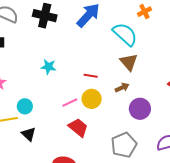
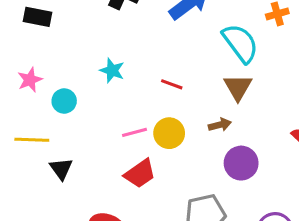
red line: (91, 76) -> (172, 84), moved
cyan circle: (25, 106) -> (64, 101), moved
red trapezoid: (78, 128) -> (140, 174), turned 95

